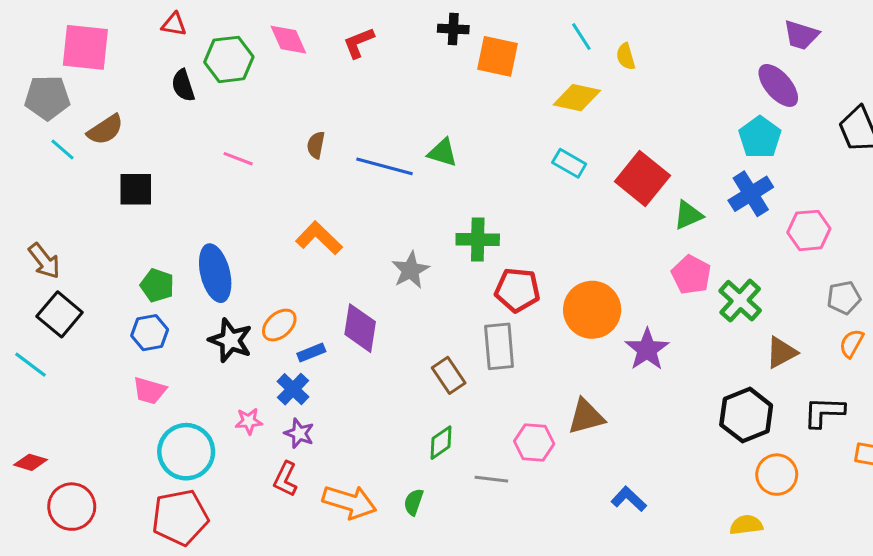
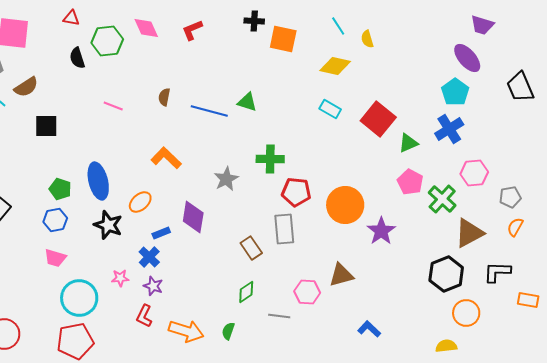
pink hexagon: (809, 230) -> (474, 173), moved
orange ellipse: (279, 325) -> (140, 202), moved
brown triangle: (781, 352) -> (469, 233), size x1.4

